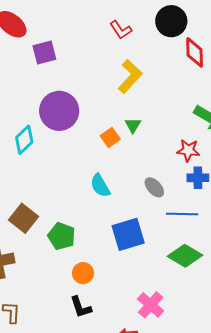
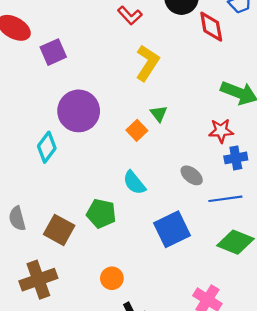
green pentagon: (61, 236) -> (101, 214), moved
orange circle: (83, 273) -> (112, 278), moved

